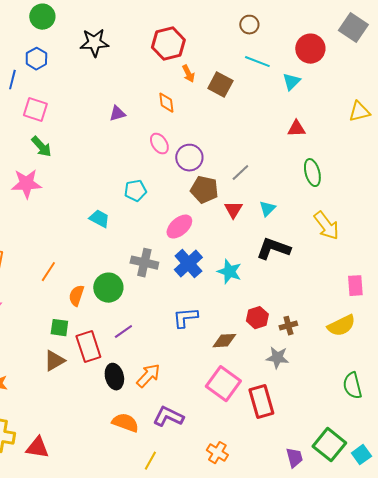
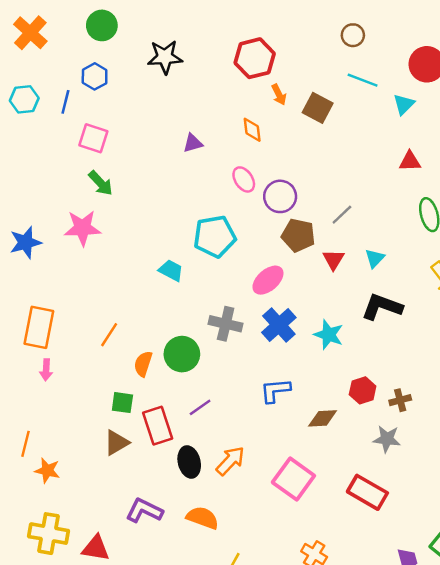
cyan pentagon: (135, 191) -> (215, 236), size x1.6
pink square: (223, 384) -> (293, 479), moved
red rectangle: (261, 402) -> (367, 492), turned -44
purple L-shape: (168, 417) -> (144, 511), moved

